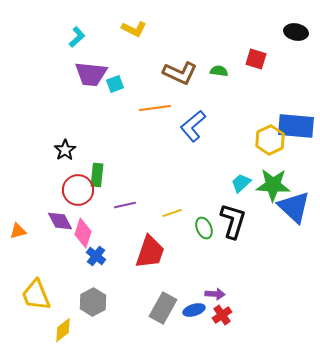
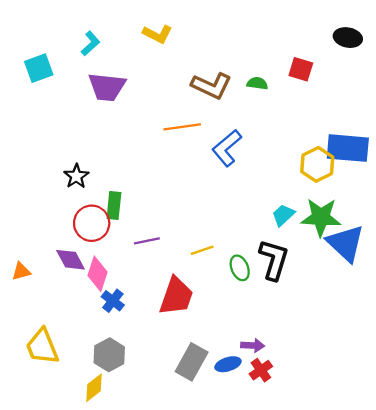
cyan square: (115, 84) -> (39, 68), moved, size x1.4
yellow diamond: (63, 330) -> (94, 388), moved

